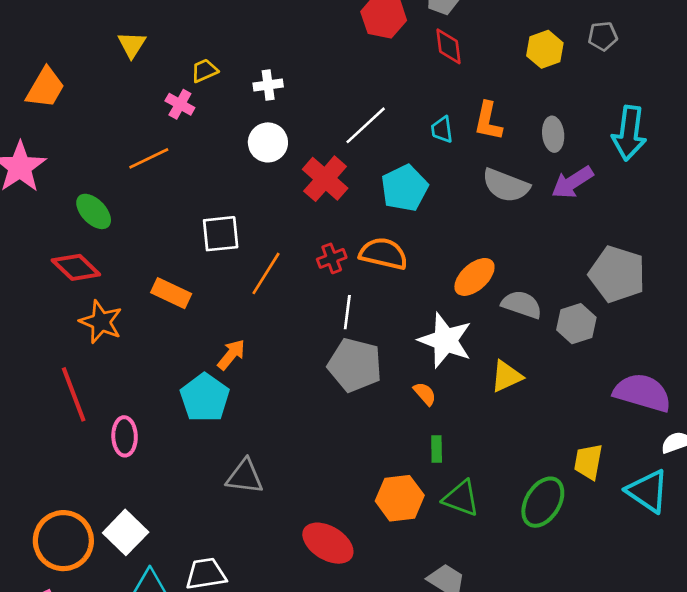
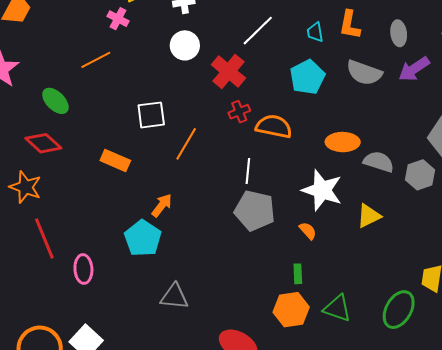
cyan pentagon: (404, 188) -> (307, 77), moved
red cross: (332, 258) -> (239, 112), moved
orange ellipse: (474, 277) -> (343, 142), turned 44
orange star: (101, 322) -> (25, 187), moved
green rectangle: (437, 449) -> (298, 274), moved

